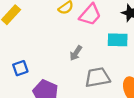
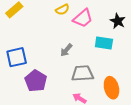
blue square: (20, 68) -> (17, 57), size x1.5

